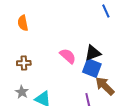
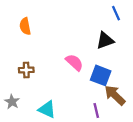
black triangle: (93, 53) -> (105, 40), moved
gray star: (22, 92) -> (12, 102), moved

